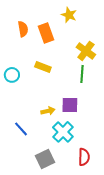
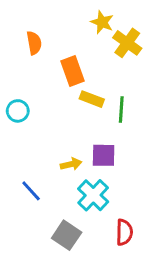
orange rectangle: (46, 33) -> (72, 71), moved
yellow cross: (86, 51) -> (127, 43), moved
yellow rectangle: (43, 67) -> (92, 99), moved
gray square: (45, 159) -> (67, 235), turned -30

